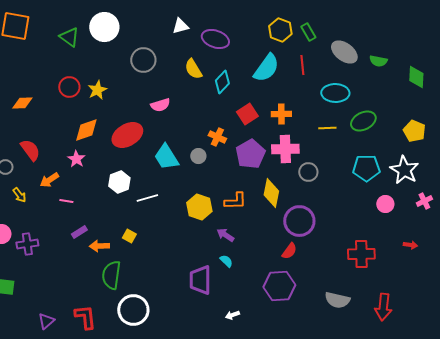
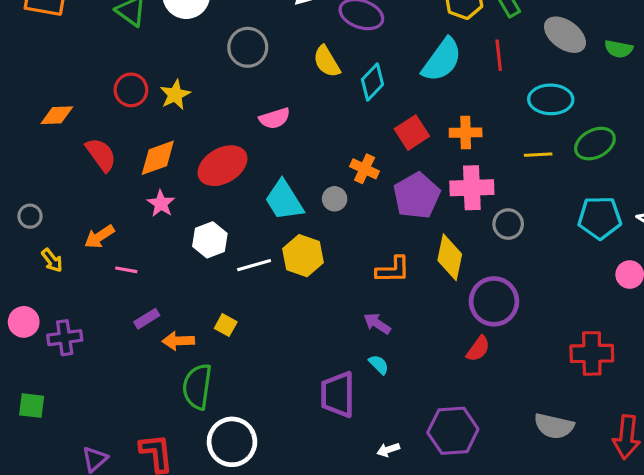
red semicircle: (30, 150) -> (101, 155), moved
pink star: (76, 159) -> (161, 204), moved
yellow hexagon: (199, 207) -> (303, 256), moved
purple hexagon: (279, 286) -> (453, 431), moved

